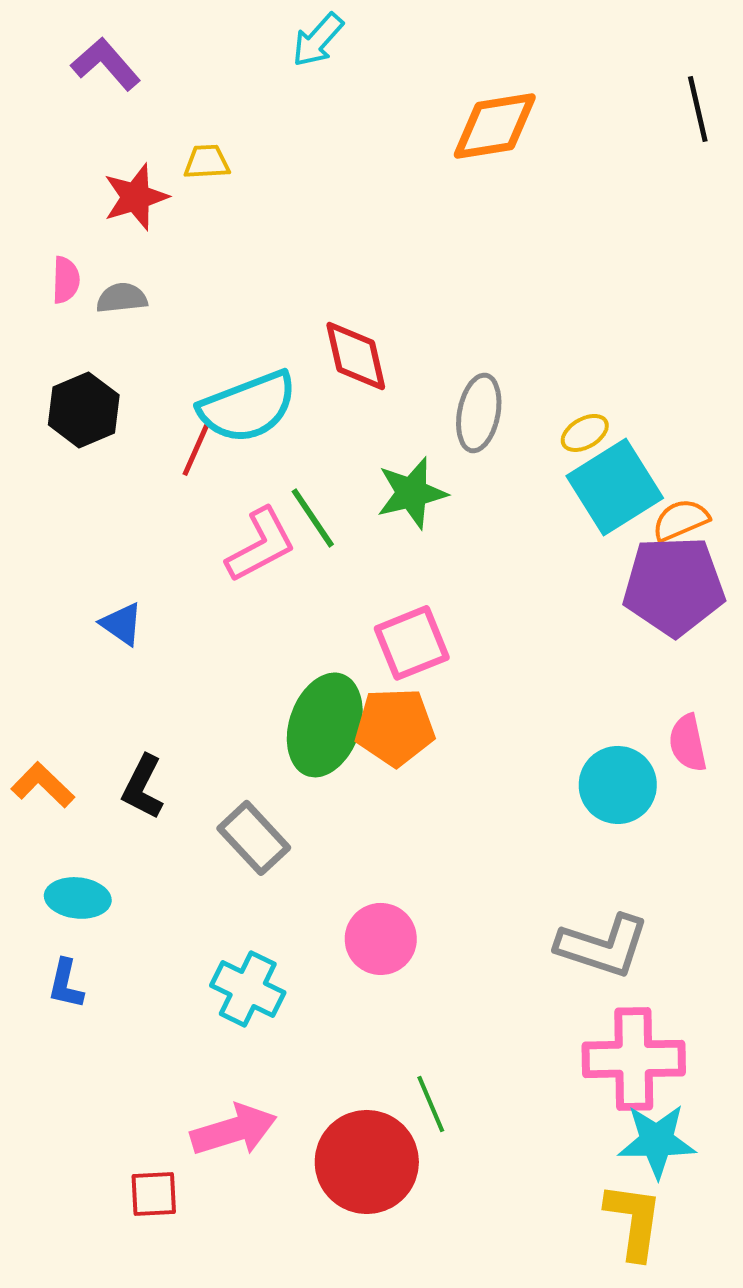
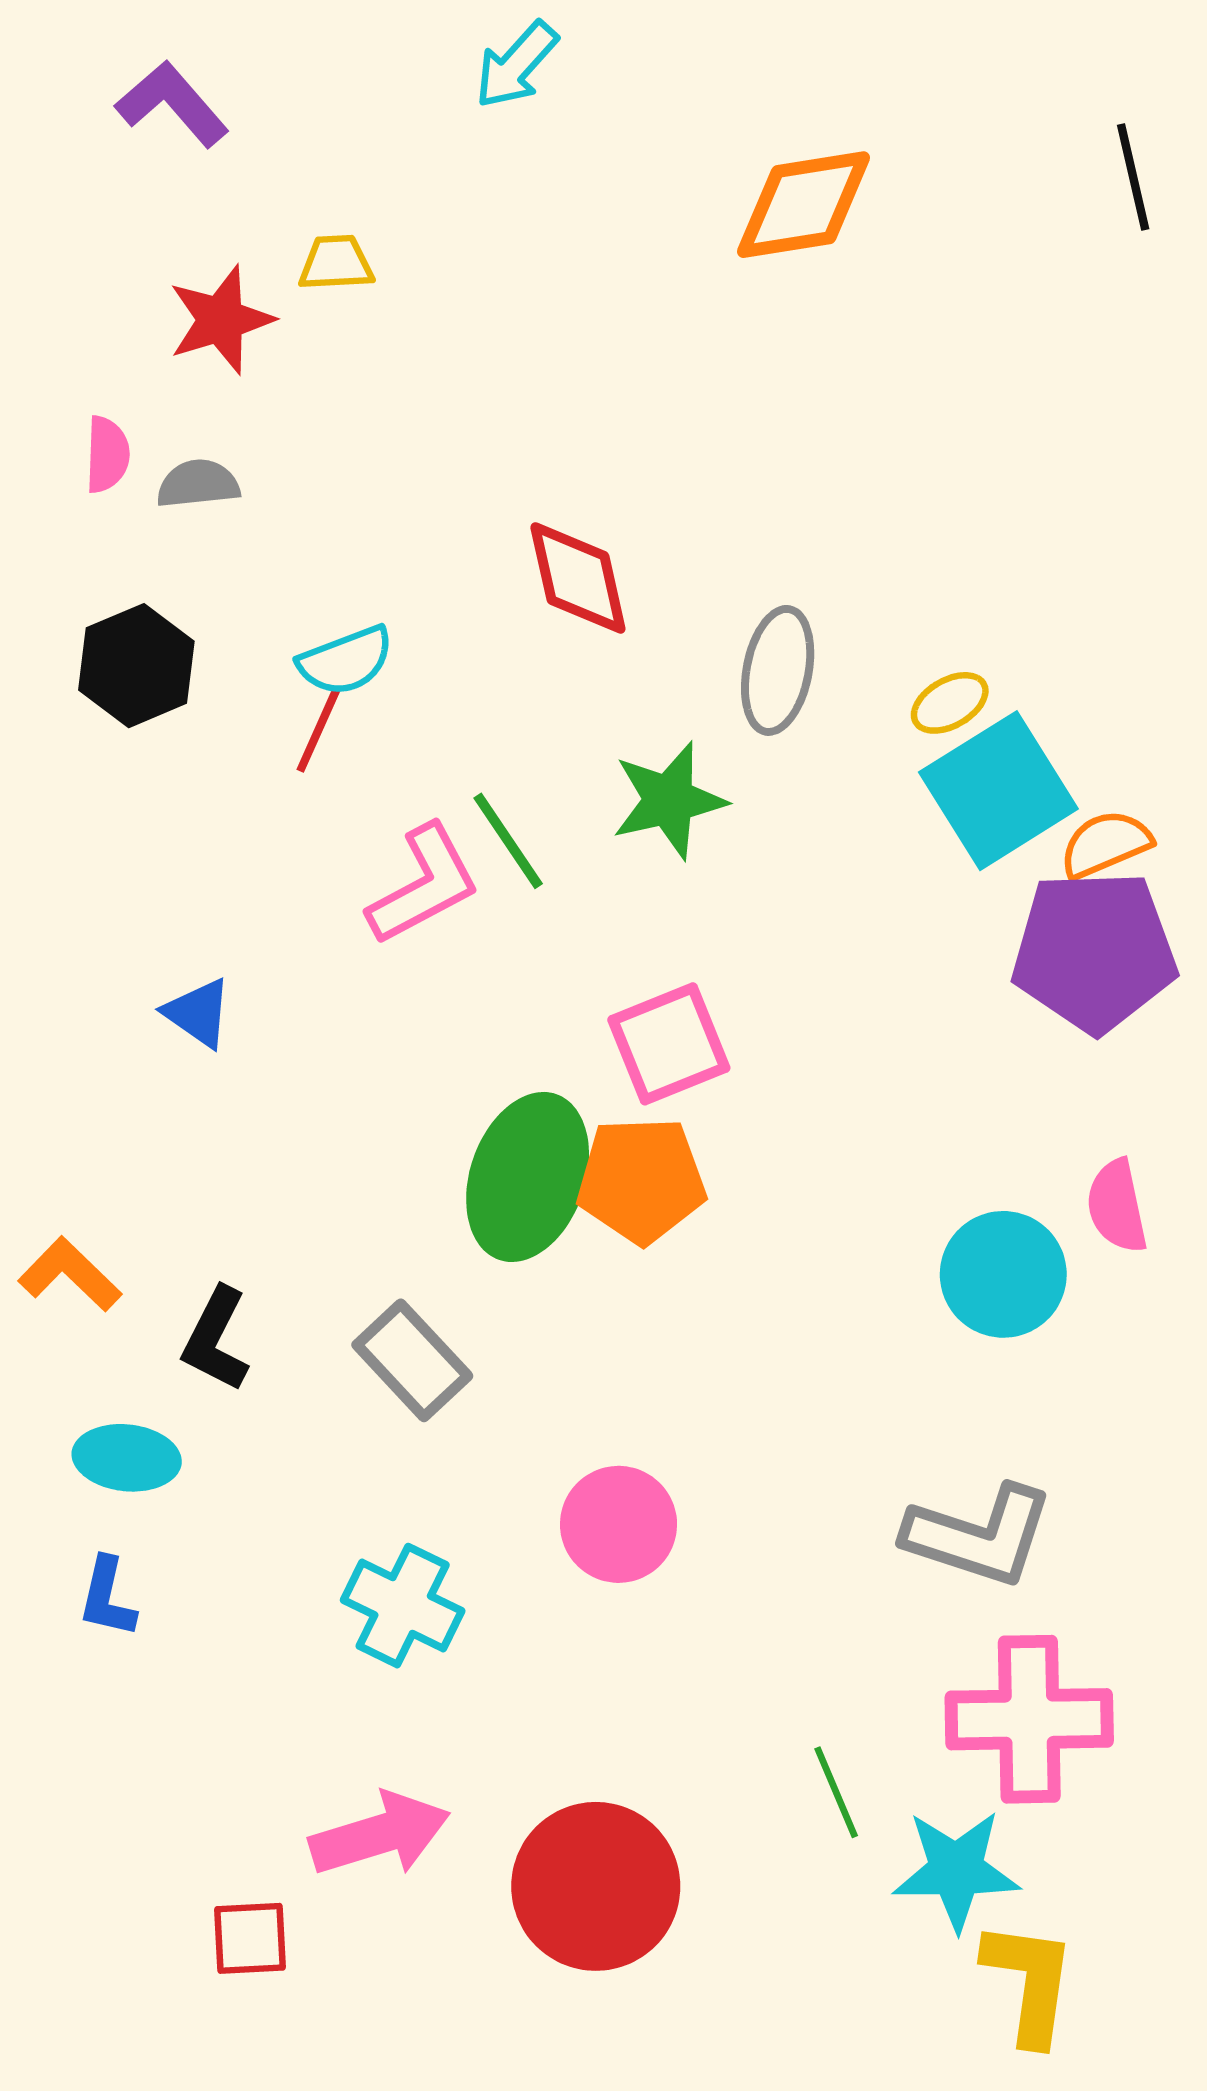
cyan semicircle: (248, 407) -> (346, 661), moved, size x0.6
black L-shape: (143, 787) -> (216, 1339), moved
green line: (431, 1104) -> (836, 1792), moved
cyan star: (657, 1141) -> (956, 1870), moved

